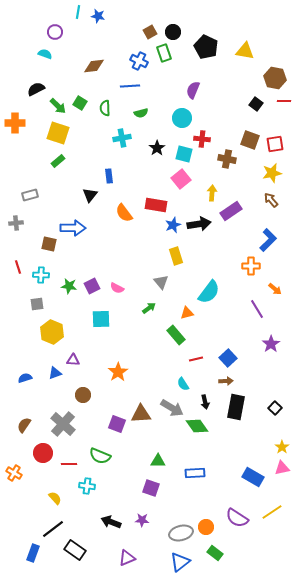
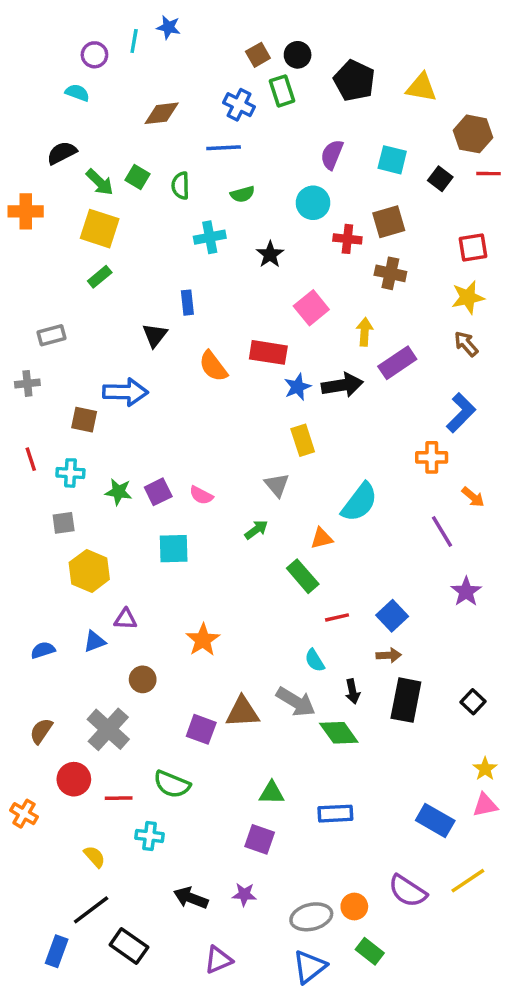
cyan line: (78, 12) -> (134, 41), moved
brown square: (250, 140) -> (389, 222), moved, turned -36
cyan square: (184, 154) -> (392, 160), moved

